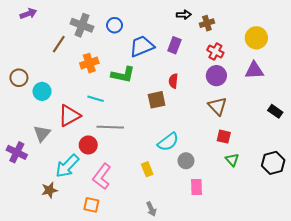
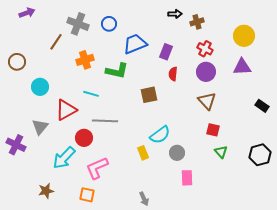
purple rectangle: (174, 45) -> (166, 52), moved
brown circle: (19, 78) -> (17, 62), moved
red semicircle: (173, 81) -> (173, 74), moved
yellow rectangle: (147, 169) -> (143, 153), moved
pink L-shape: (102, 176) -> (97, 168), turned 30
brown star: (49, 190) -> (46, 191), moved

